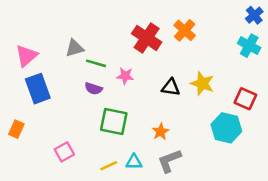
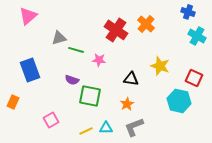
blue cross: (254, 15) -> (188, 12), moved, turned -32
pink triangle: (26, 56) -> (28, 16), moved
black triangle: (171, 87) -> (131, 79), moved
purple semicircle: (94, 89) -> (72, 80), moved

